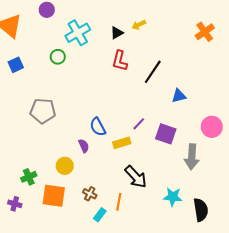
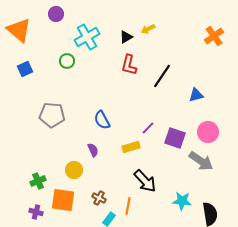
blue triangle: (179, 96) -> (196, 95), moved
blue semicircle: (98, 127) -> (102, 120), moved
pink circle: (212, 127) -> (208, 132), moved
gray arrow: (192, 157) -> (201, 161), turned -60
purple cross: (15, 204) -> (36, 212), moved

